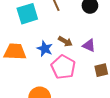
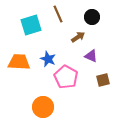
brown arrow: (65, 41) -> (78, 37), moved, turned -64

